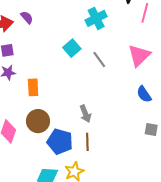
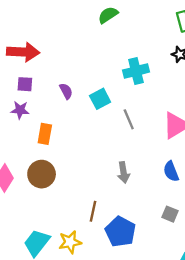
purple semicircle: (27, 17) -> (66, 91), moved
gray arrow: (85, 114) -> (124, 172), moved
blue pentagon: (60, 142) -> (120, 232), moved

